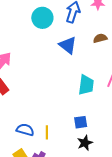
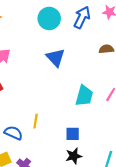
blue triangle: (68, 45) -> (56, 58), moved
yellow line: (47, 132) -> (36, 121), moved

